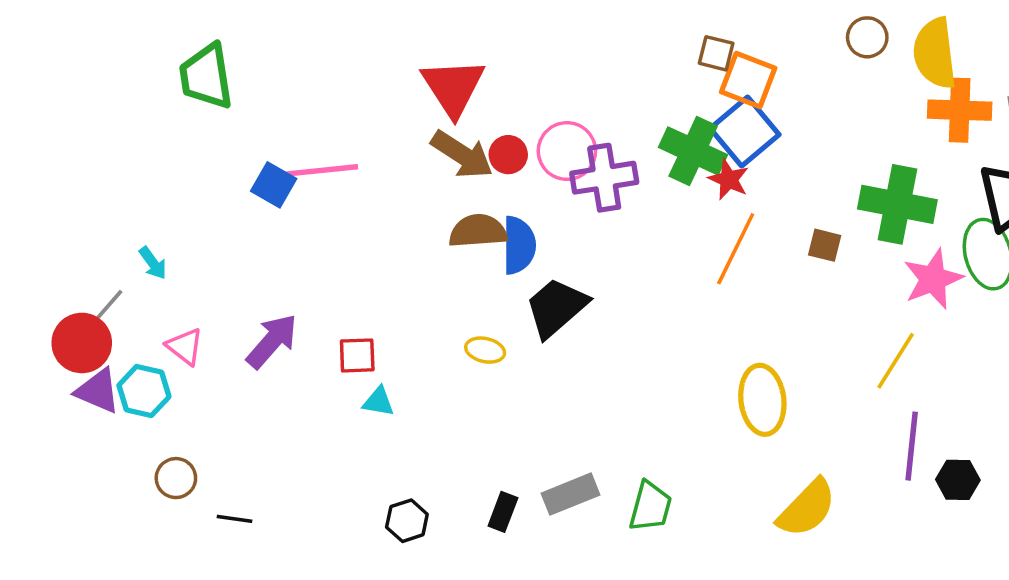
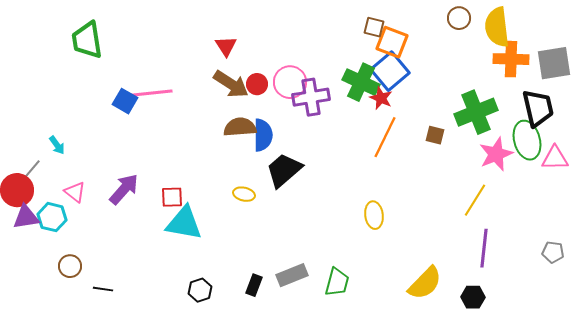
red triangle: (453, 87) -> (226, 46), size x0.6
green cross: (897, 204) -> (476, 112), turned -33
purple triangle: (98, 391) -> (26, 217), turned -32
yellow ellipse: (762, 400) -> (374, 215), moved, size x0.7
cyan triangle: (379, 402) -> (184, 223), size x2.0
black hexagon: (958, 480) -> (473, 297), moved

